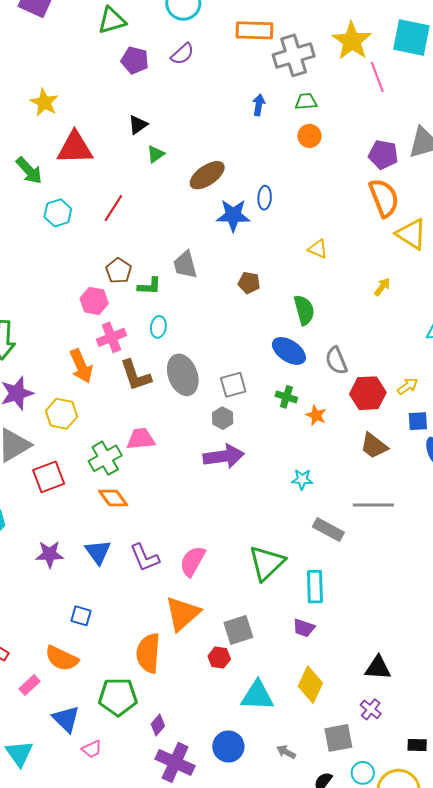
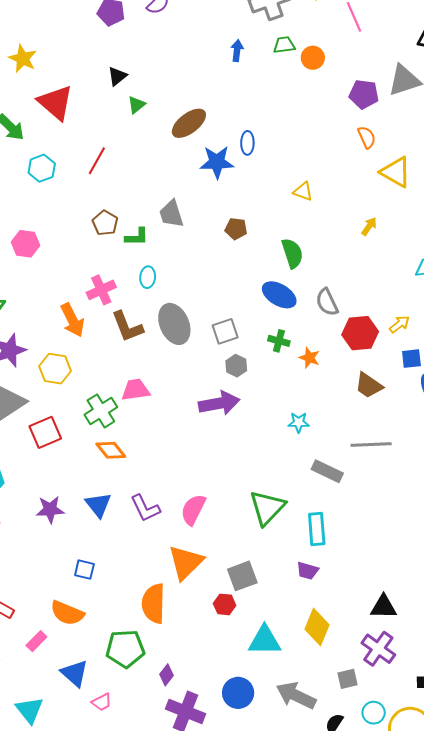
orange circle: (309, 136) -> (313, 58), moved
red triangle: (75, 148) -> (55, 103), turned 45
orange semicircle: (384, 198) -> (367, 137), size x0.6
pink hexagon: (94, 301) -> (26, 244), moved
gray hexagon: (223, 418) -> (236, 366), moved
purple cross: (371, 709) -> (378, 649), size x1.6
gray square: (338, 738) -> (347, 679), size x0.7
gray arrow: (286, 752) -> (296, 695), size x2.0

